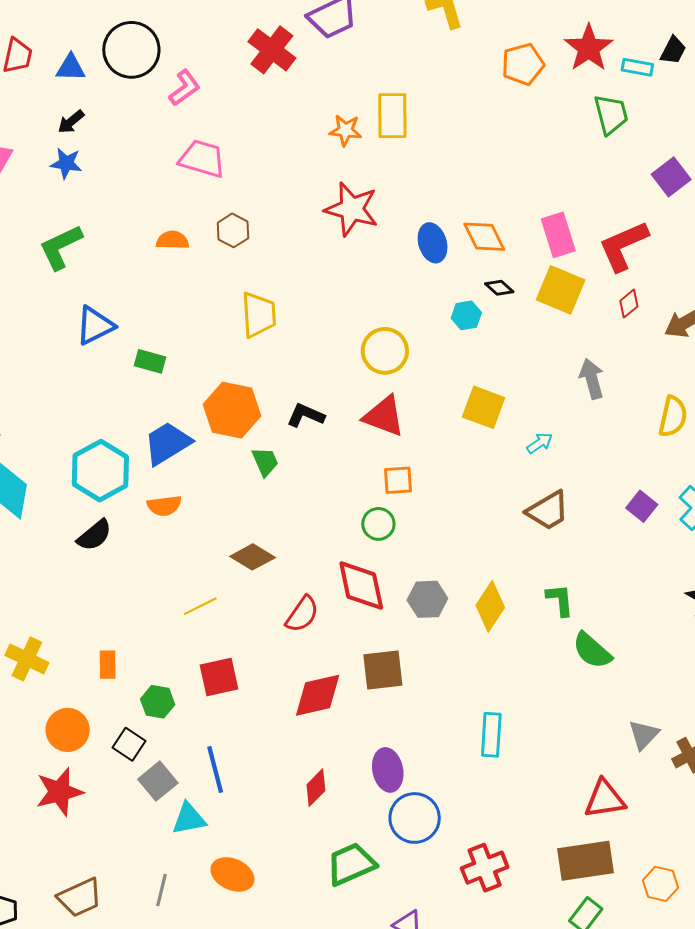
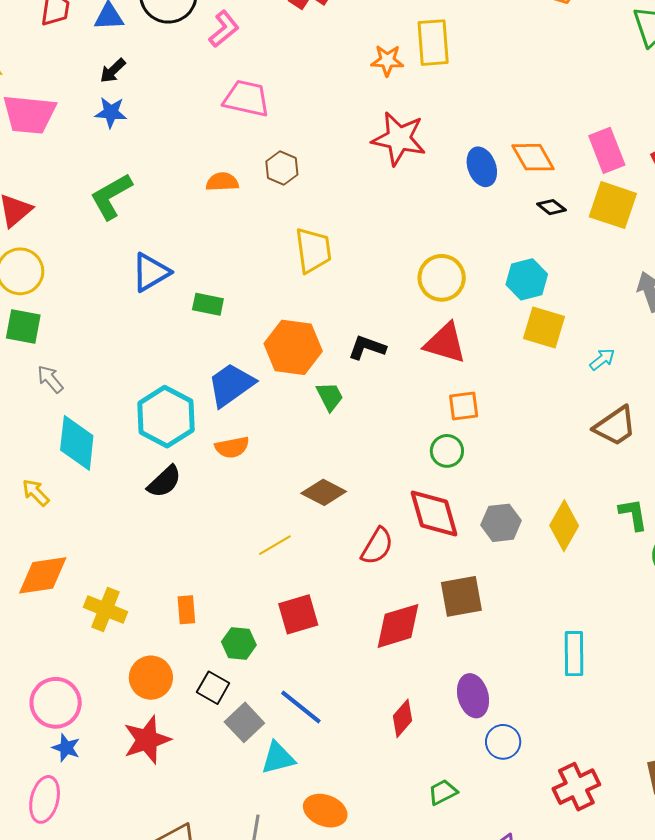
cyan hexagon: (466, 315) -> (527, 279), moved, size x1.4
blue line: (215, 769) -> (301, 707), turned -33
blue circle: (415, 818) -> (503, 742), size x0.7
green trapezoid: (351, 864) -> (443, 792), size x0.6

